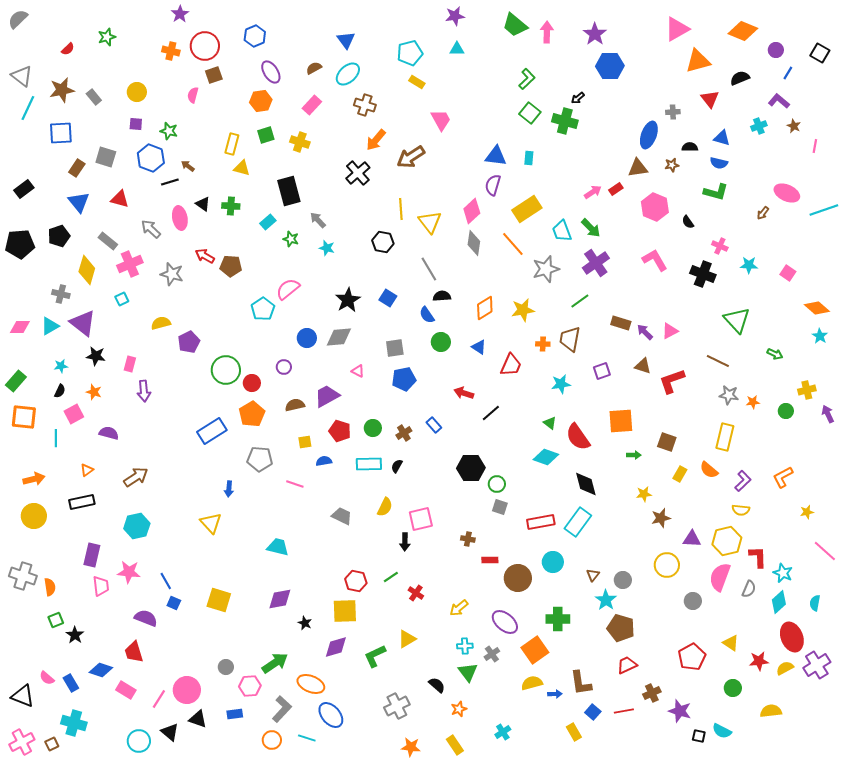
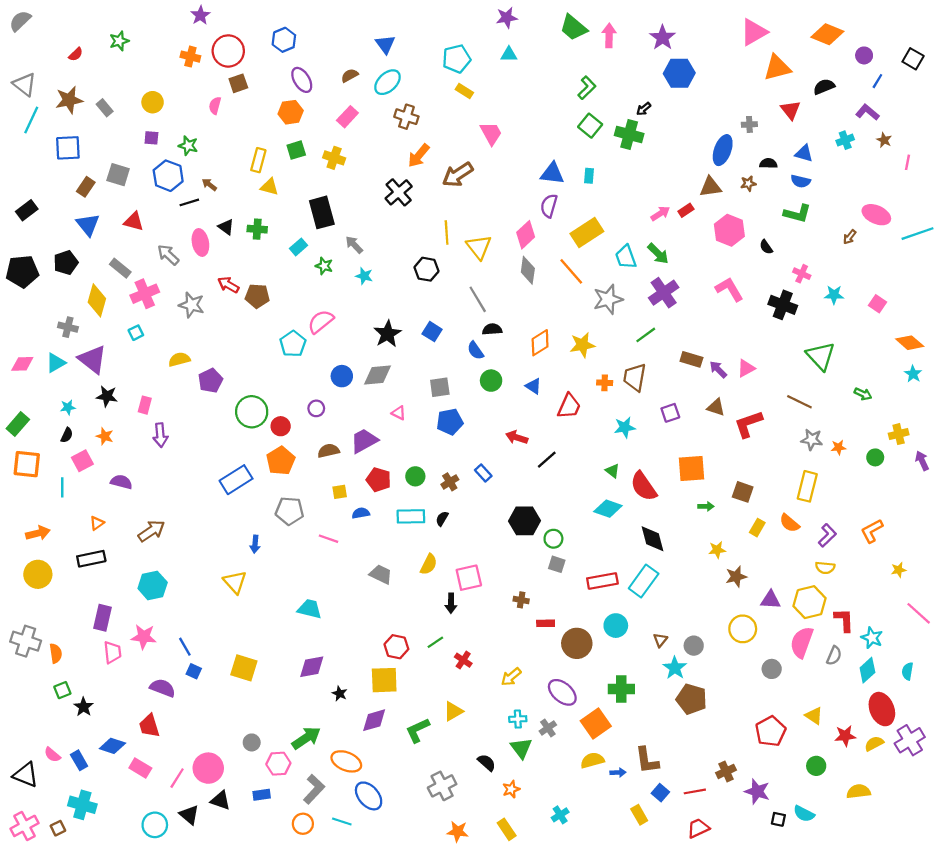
red trapezoid: (627, 665) -> (698, 828), moved

